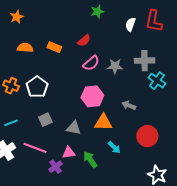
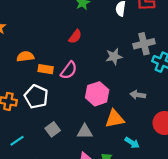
orange rectangle: (54, 47) -> (46, 69), moved
orange semicircle: (25, 48) -> (25, 56), moved
pink semicircle: (91, 63) -> (69, 70), moved

